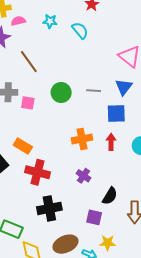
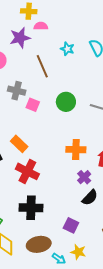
cyan star: (50, 21) -> (67, 49), moved
purple cross: (83, 176) -> (84, 177), moved
black semicircle: (110, 196) -> (90, 198), moved

